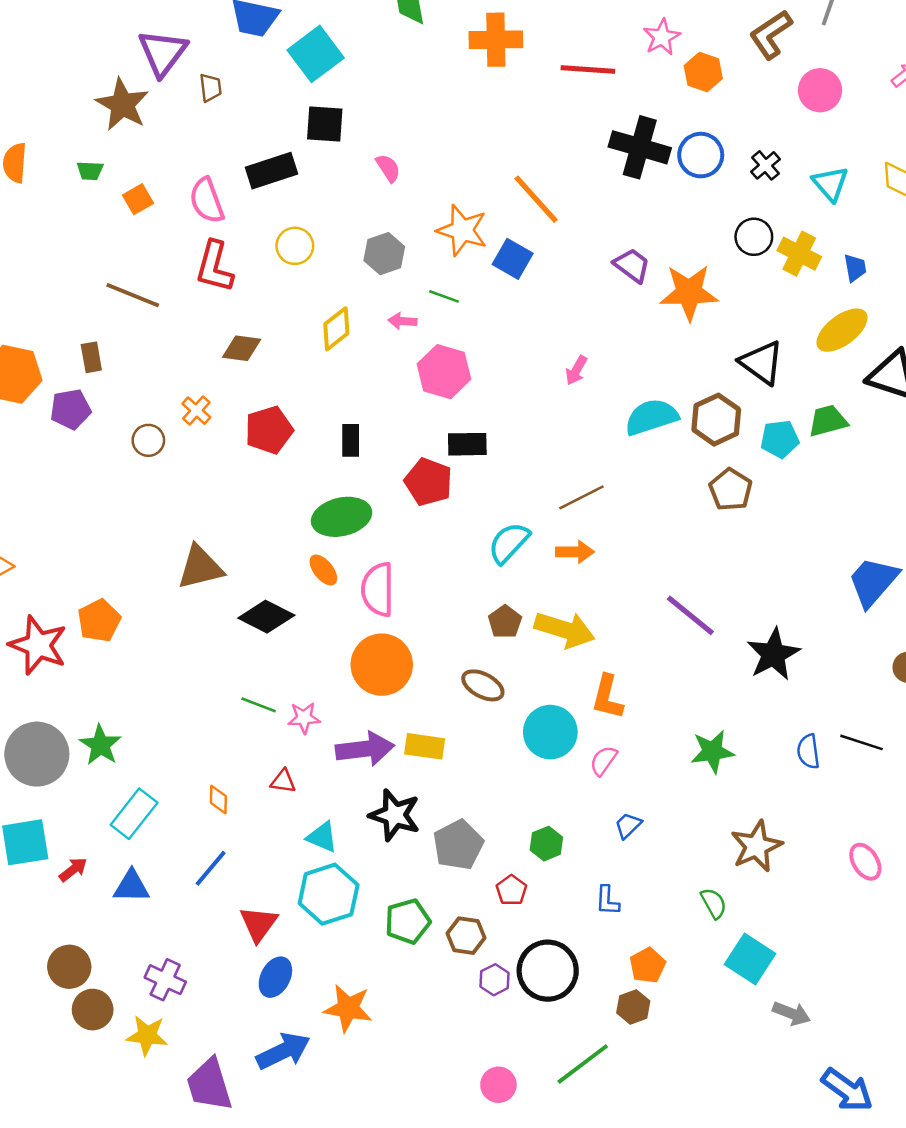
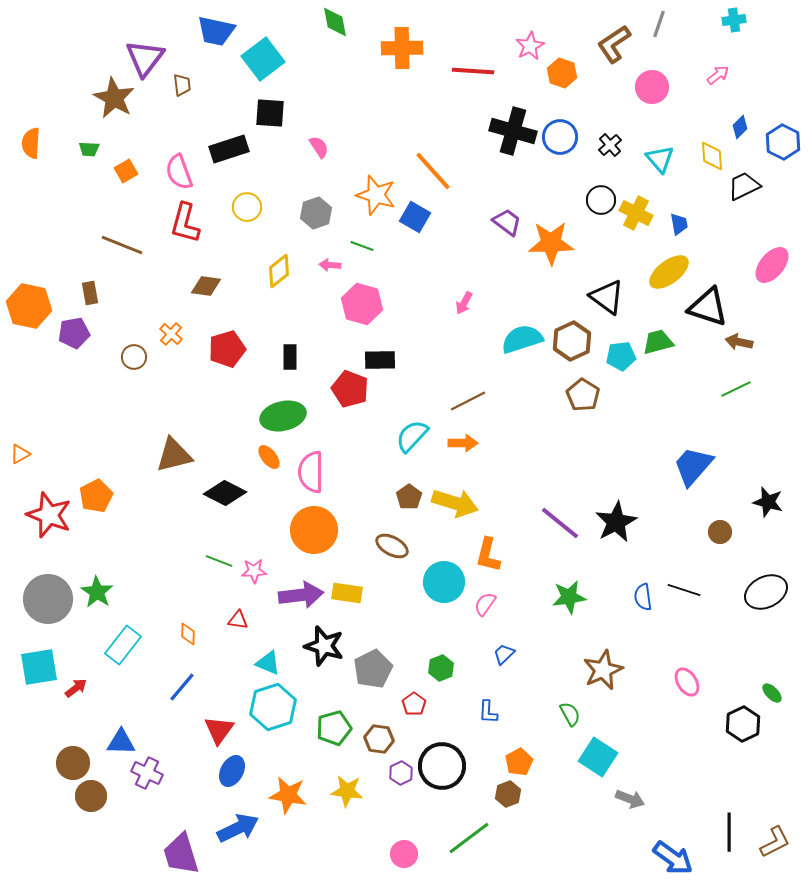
purple line: (690, 615) -> (560, 523), moved
blue triangle: (131, 886) -> (121, 742), moved
yellow star: (147, 1035) -> (347, 791), moved

